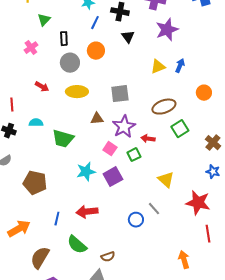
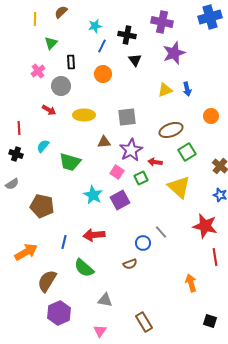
gray circle: (70, 63) -> (61, 86), moved
blue arrow: (180, 66) -> (187, 89), turned 144
cyan semicircle: (36, 123) -> (43, 146), turned -48
cyan star: (86, 172) -> (93, 195), turned -30
yellow triangle: (166, 180) -> (179, 187), moved, size x1.4
brown semicircle: (108, 257) -> (130, 264), moved

